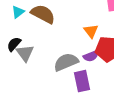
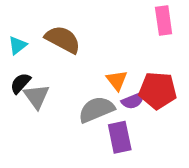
cyan triangle: (18, 12) -> (18, 45), moved
orange triangle: (91, 31) -> (117, 80), moved

